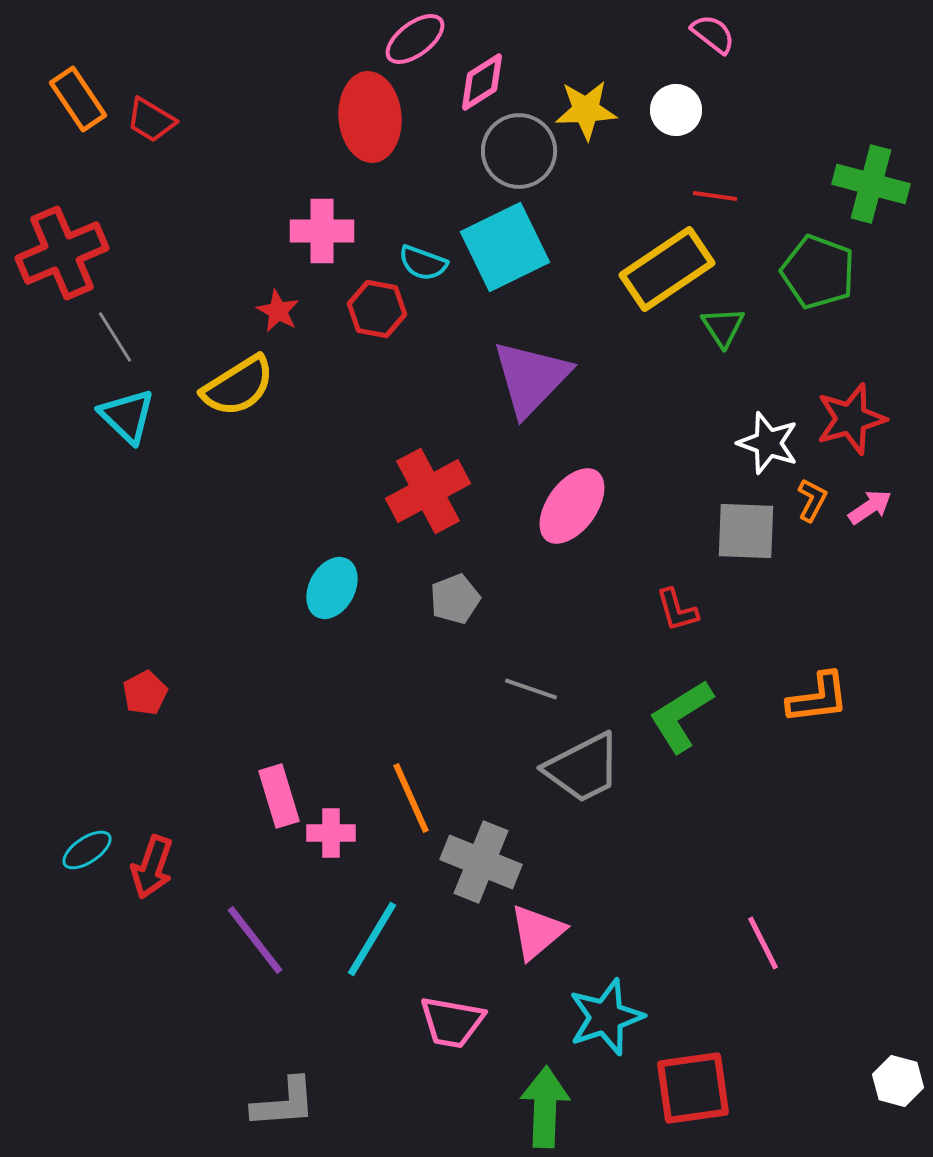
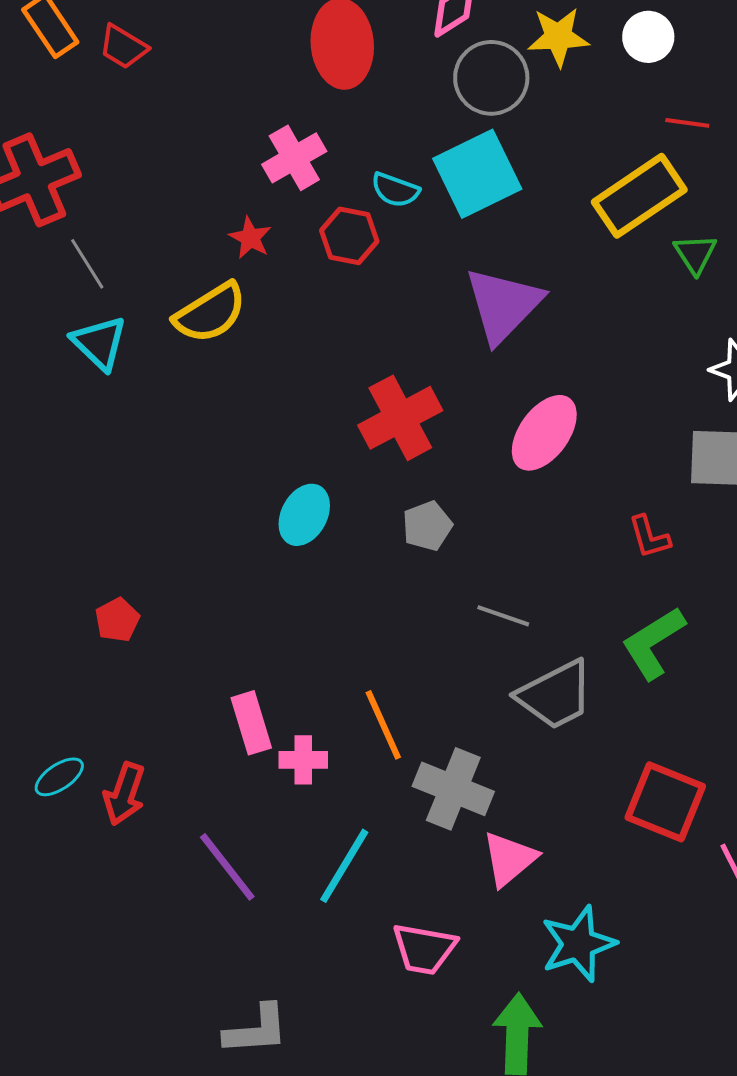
pink cross: (322, 231) -> (294, 158), turned -30
red square: (693, 1088) -> (665, 802), moved, turned 30

